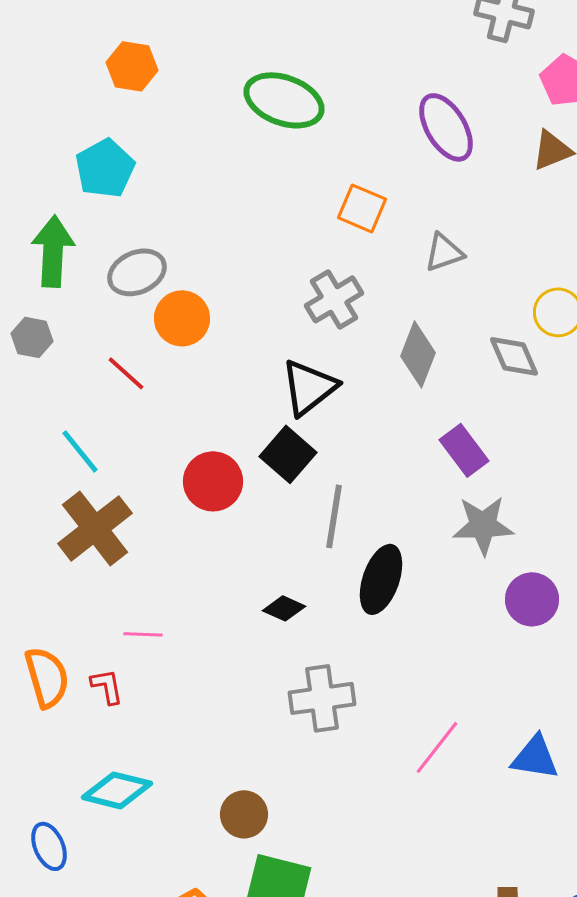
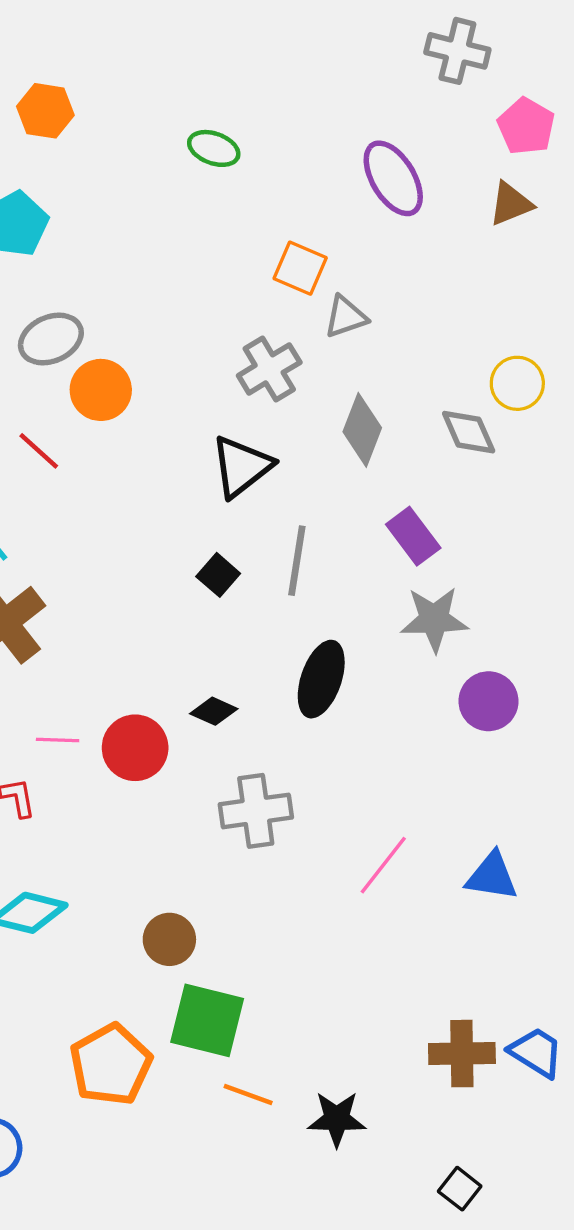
green ellipse: (284, 100) -> (214, 148), size x0.6
gray triangle: (444, 252) -> (346, 317), moved
black square: (288, 454) -> (218, 575), moved, size x0.7
red circle: (213, 481) -> (135, 748), moved
gray line: (334, 516) -> (297, 561), moved

